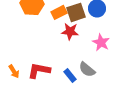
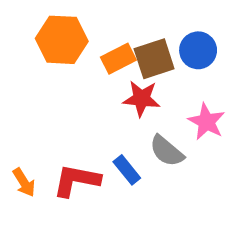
gray semicircle: (87, 69) -> (167, 151), moved
blue rectangle: (70, 75) -> (127, 170), moved

